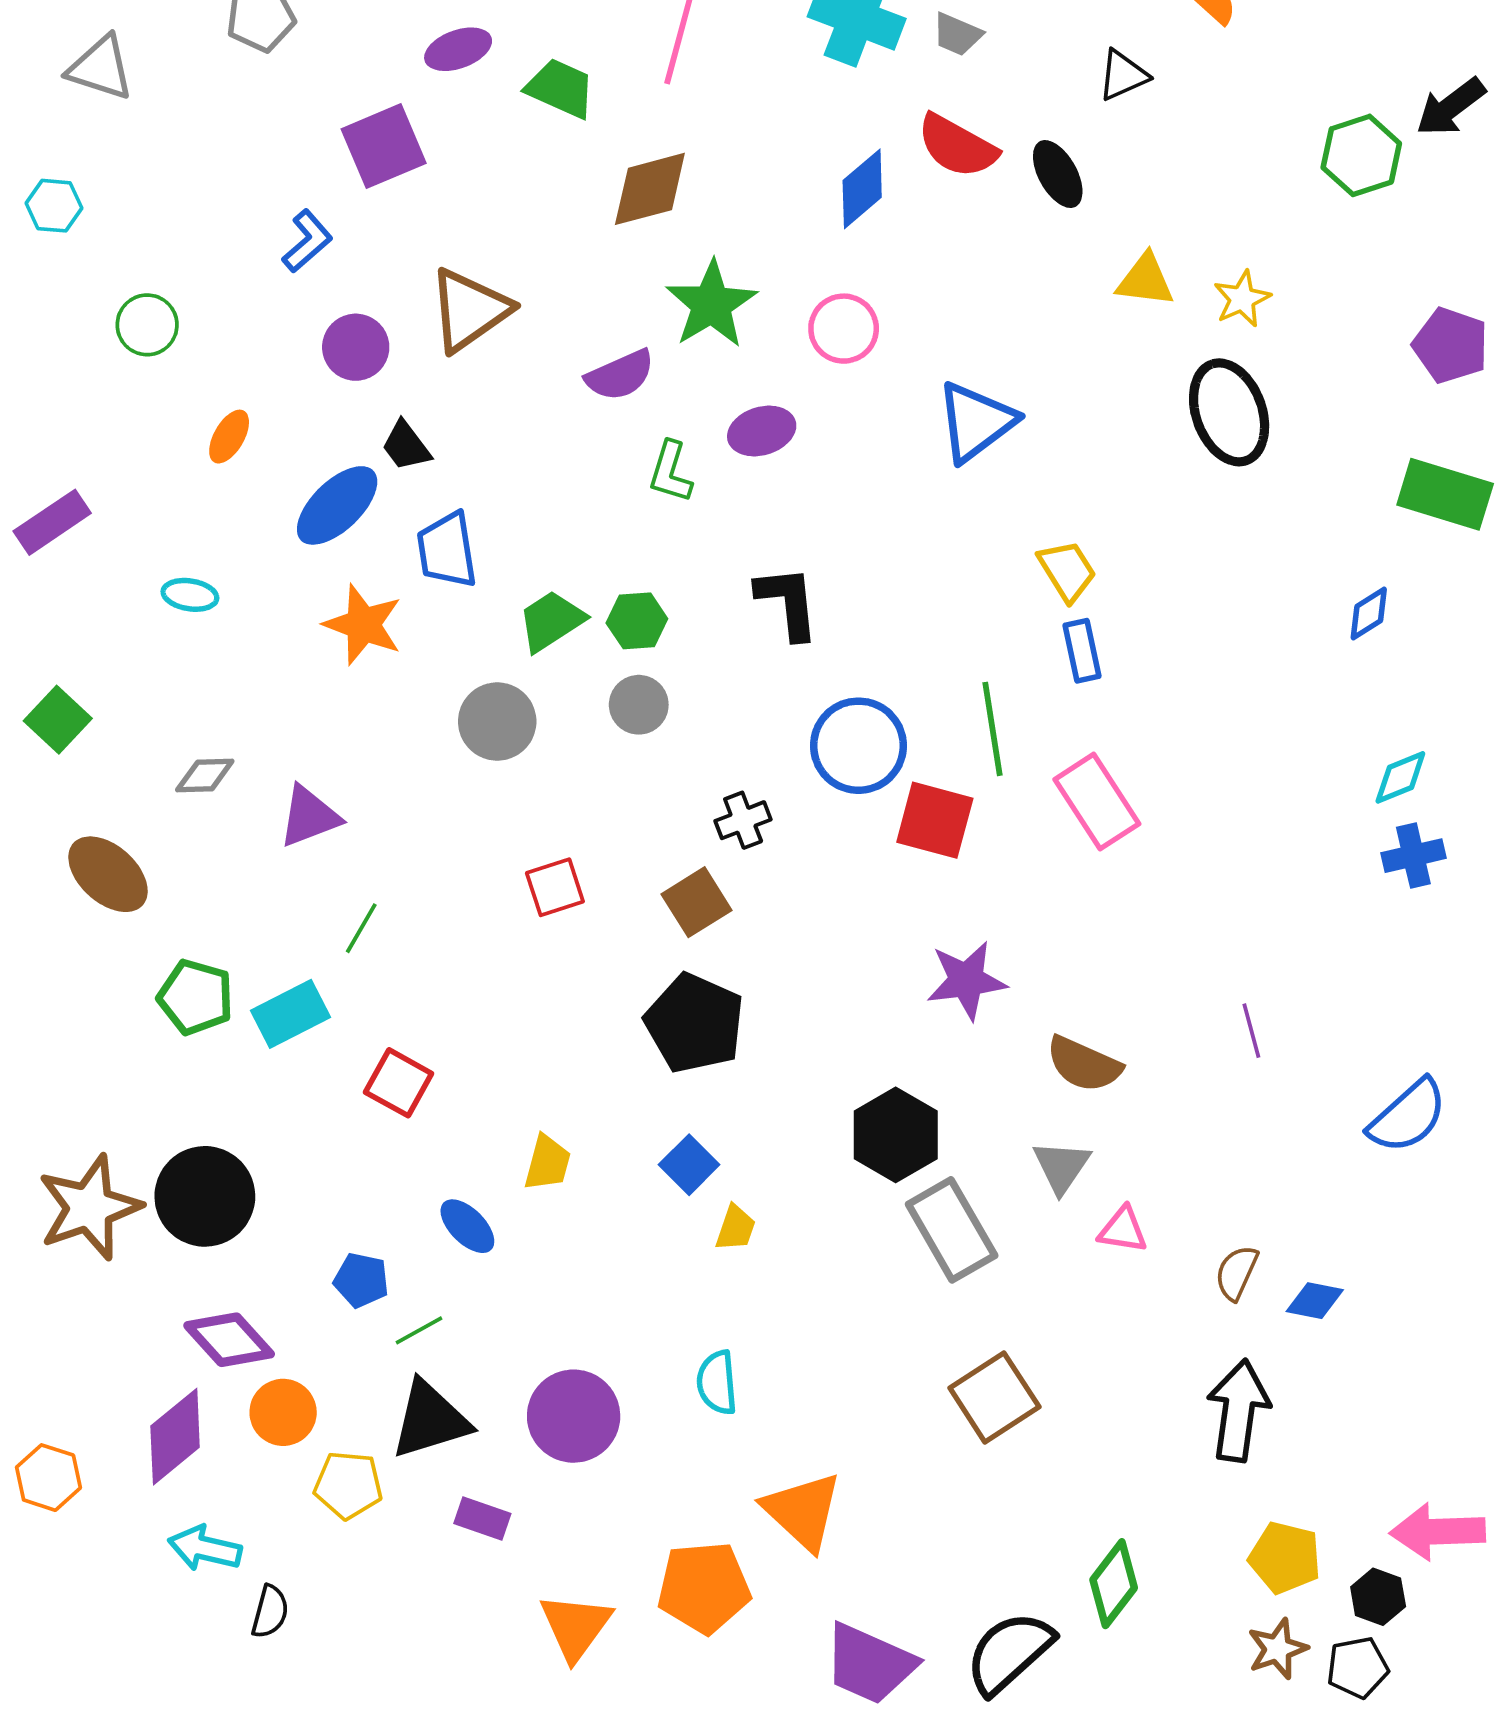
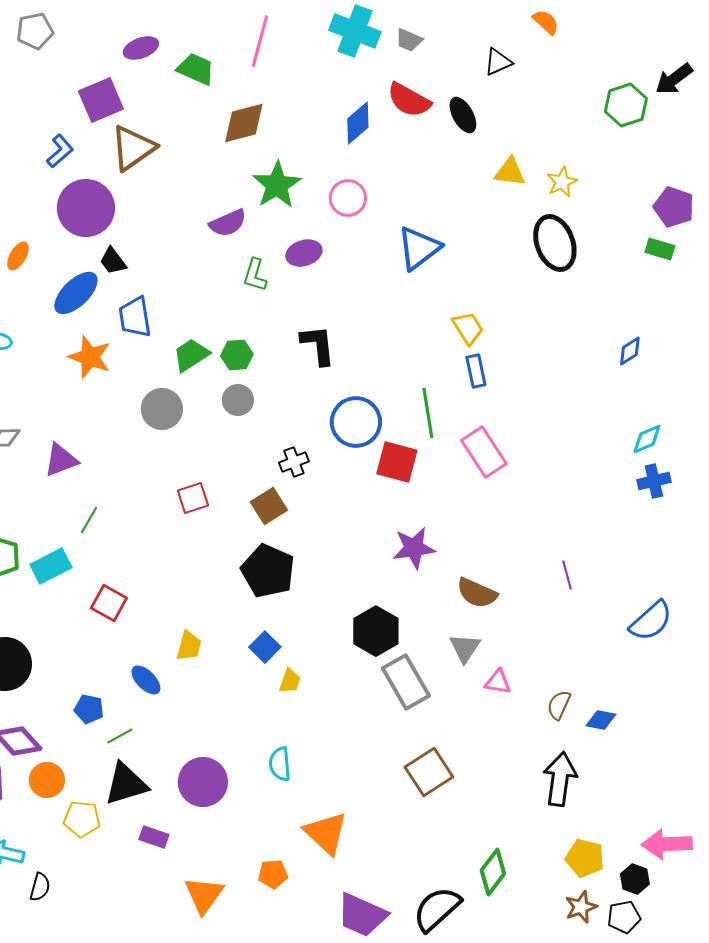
brown triangle: (469, 310) -> (133, 148), moved
purple circle: (356, 347) -> (86, 208), size x1.6
green rectangle: (1445, 494) -> (660, 249), moved, size x0.6
orange pentagon: (704, 1587) -> (273, 874), size x0.6

